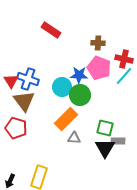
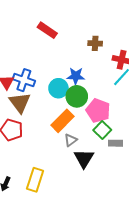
pink pentagon: (99, 68) -> (98, 111), moved
green square: (105, 128) -> (102, 130), turned 30
gray triangle: (74, 138) -> (71, 140), turned -40
black triangle: (105, 148) -> (84, 158), moved

